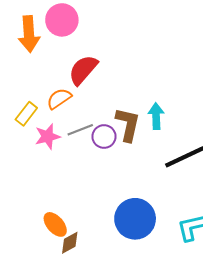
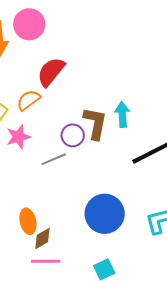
gray line: (80, 130) -> (54, 159), moved
orange ellipse: (55, 224) -> (28, 221), turned 30

